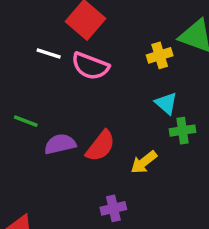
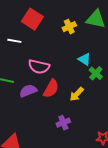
yellow cross: (160, 55) -> (69, 27), moved
pink semicircle: (90, 66) -> (39, 67), moved
green cross: (182, 131) -> (96, 73), turned -32

